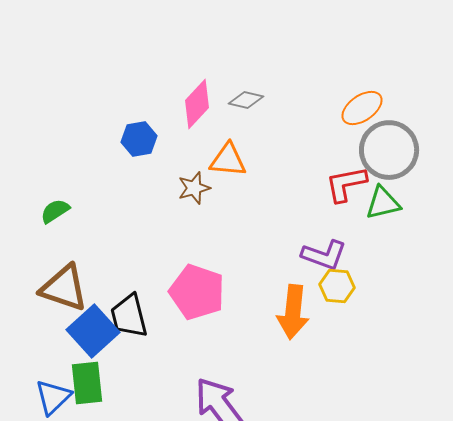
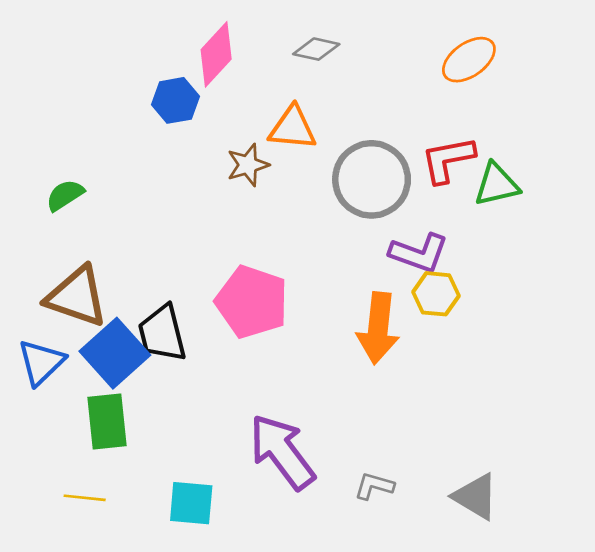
pink diamond: (197, 104) -> (216, 54), moved
gray circle: (389, 150) -> (372, 179), moved
blue triangle: (53, 397) -> (41, 362), moved

